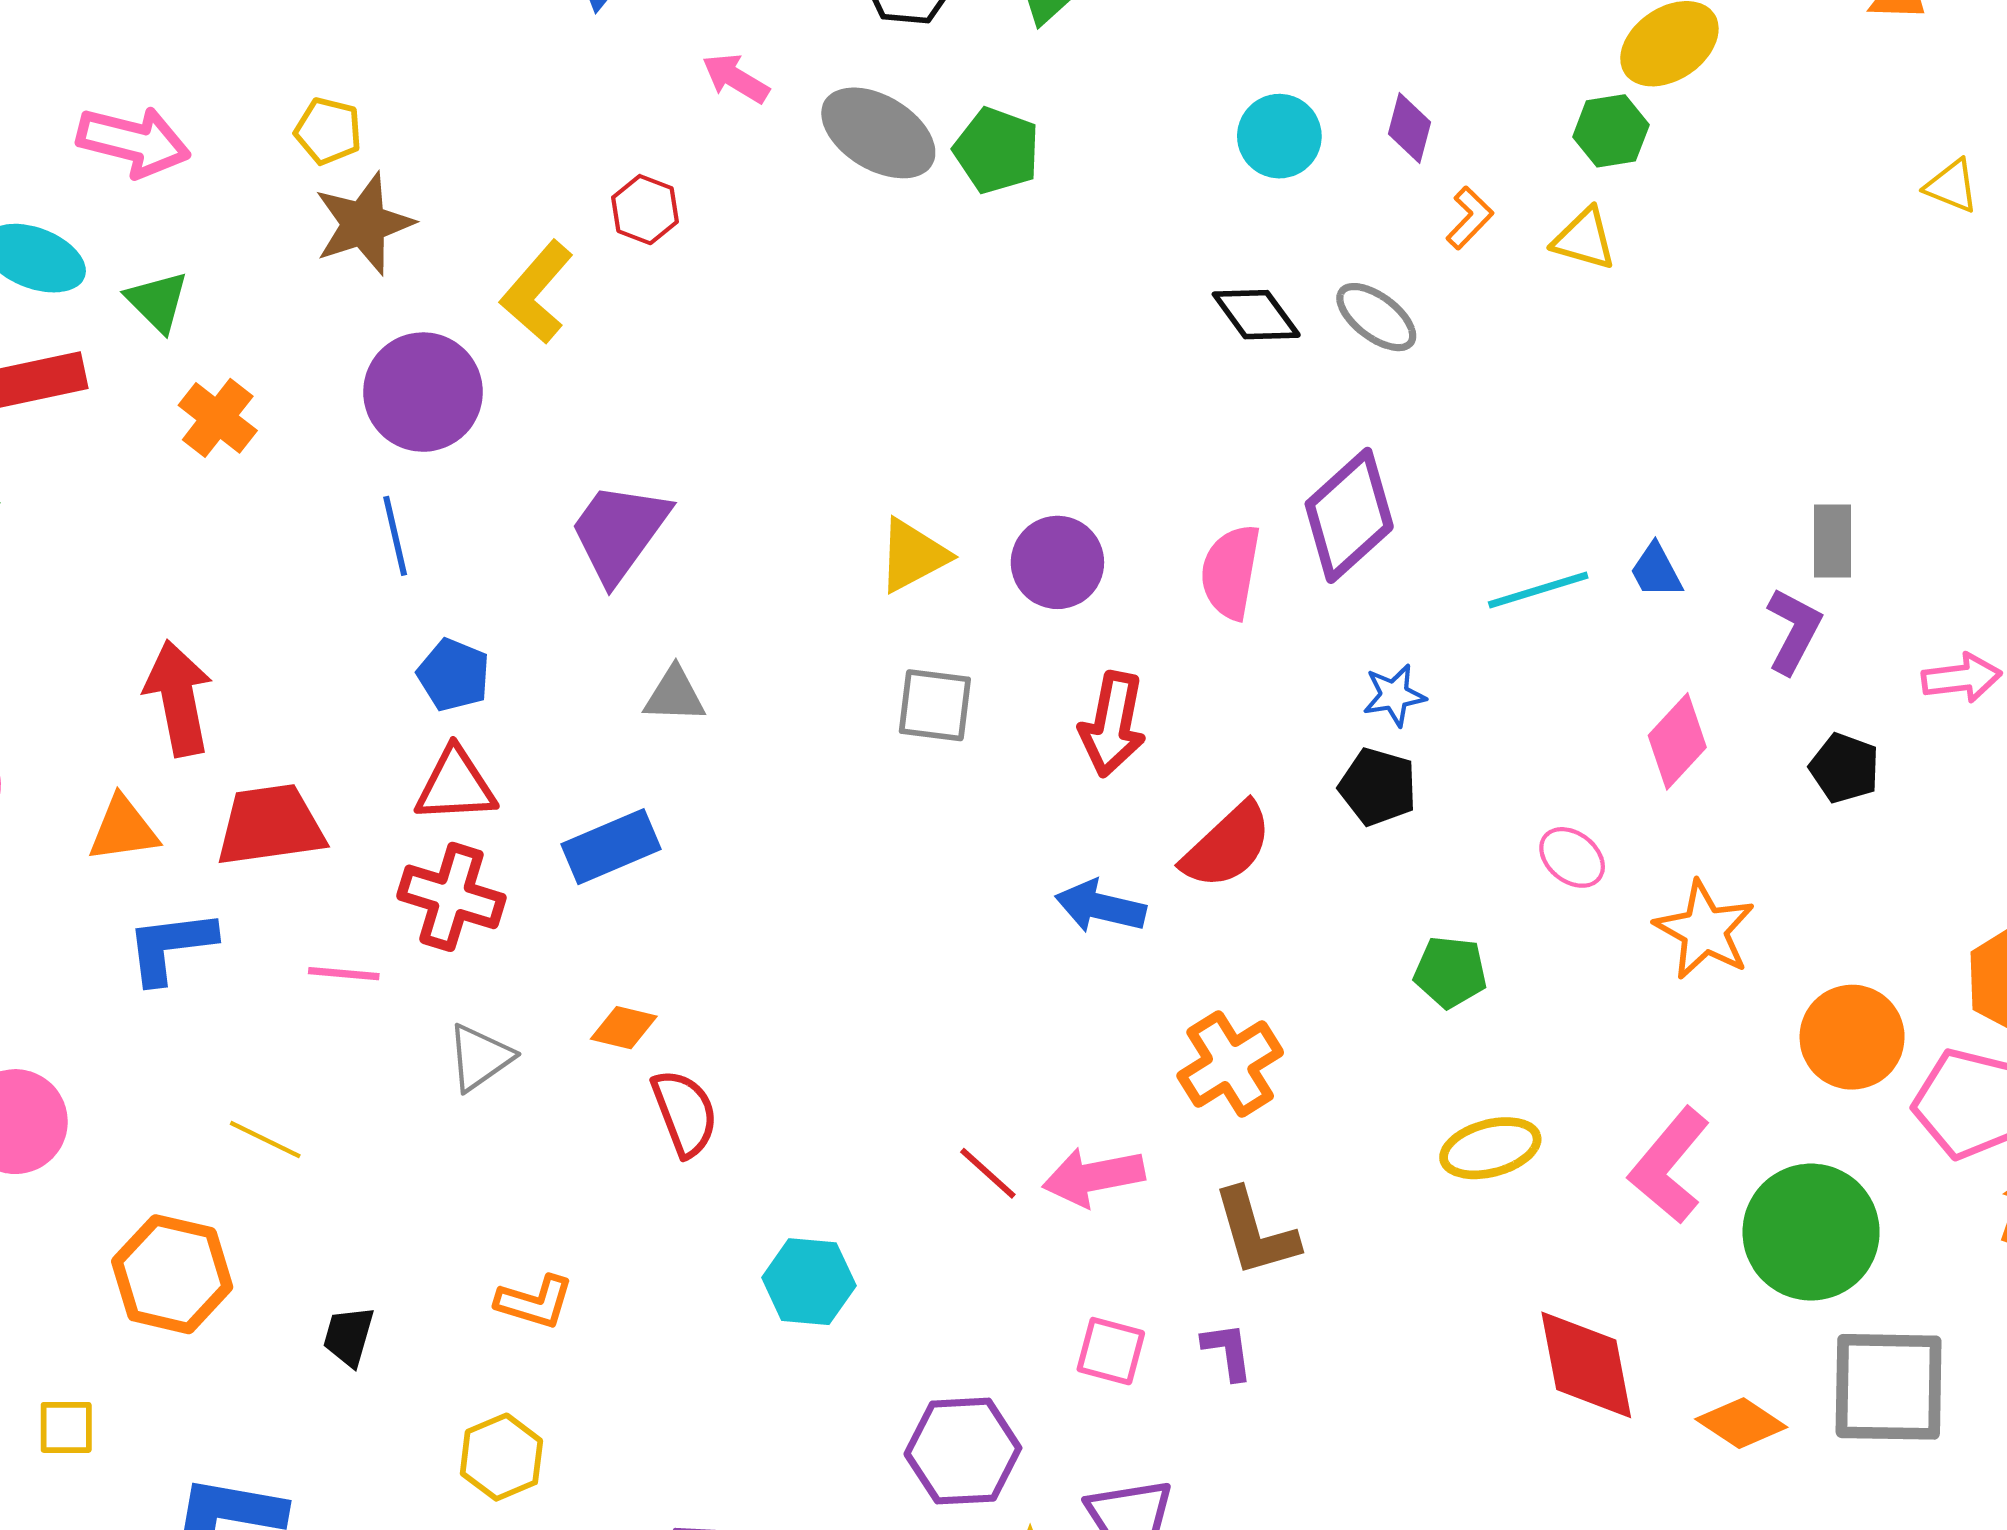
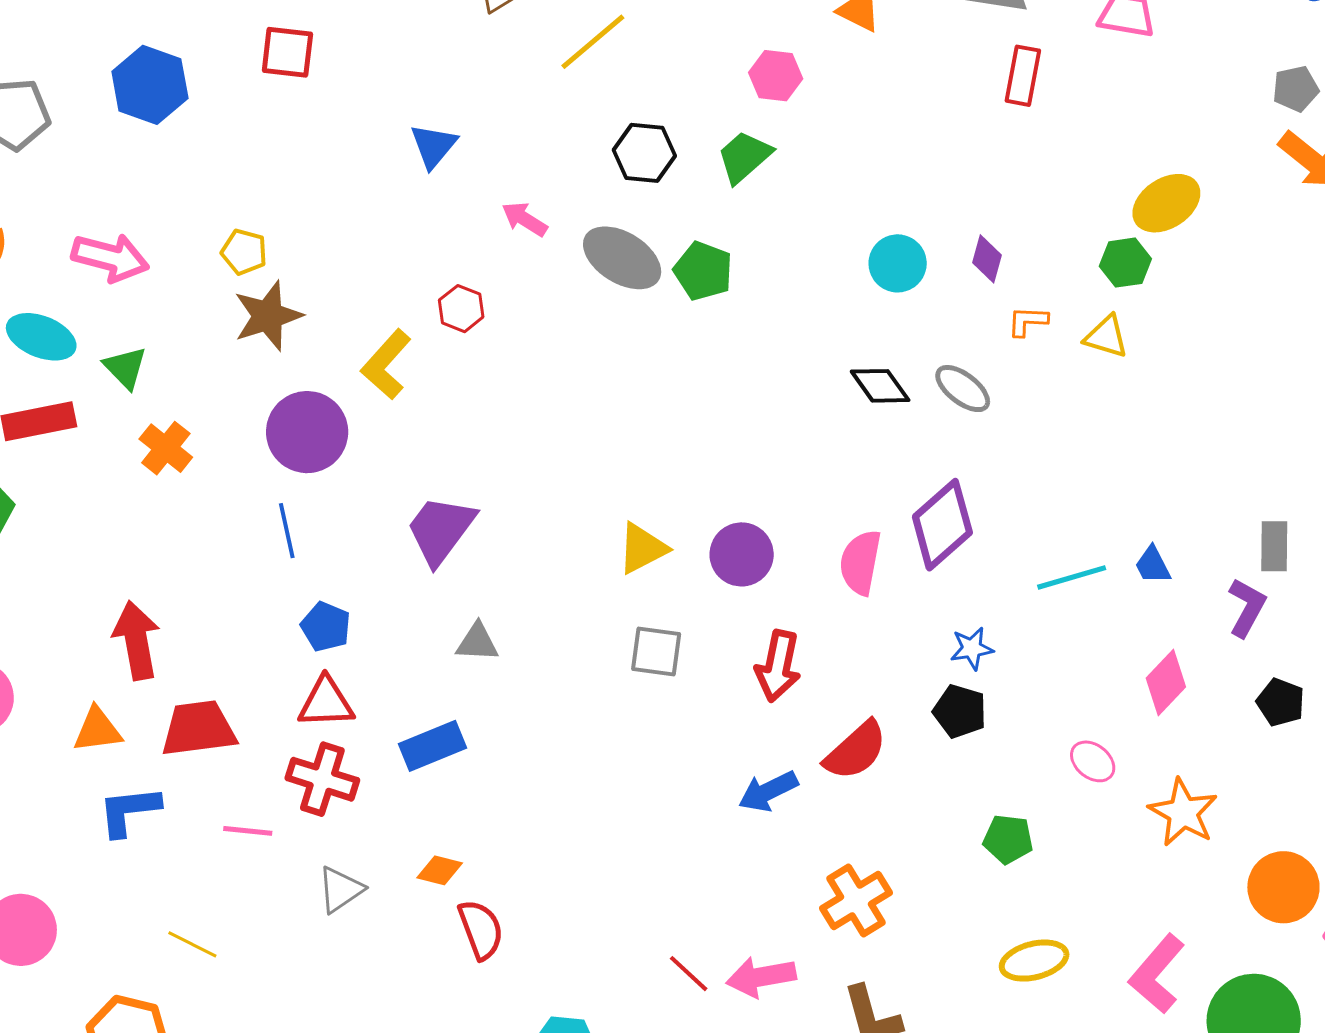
orange L-shape: (1470, 218) -> (1028, 321), turned -132
blue arrow: (1100, 907) -> (768, 791), turned -40

